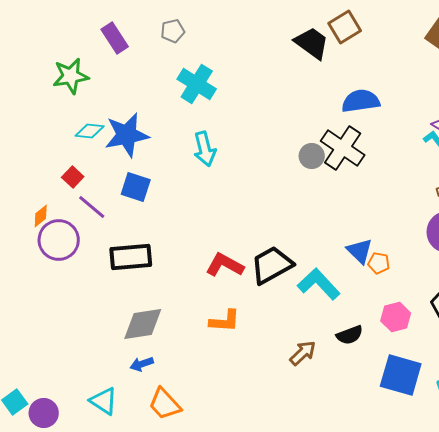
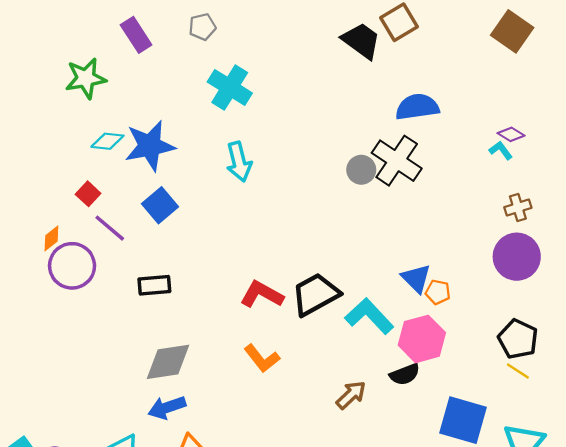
blue square: (136, 187) -> (160, 205), turned 32
black rectangle: (131, 257) -> (154, 285), size x0.7
pink hexagon: (396, 317) -> (422, 339), moved, size x1.4
orange L-shape: (225, 321) -> (262, 358), turned 48
blue arrow: (142, 364) -> (167, 408), size x1.4

